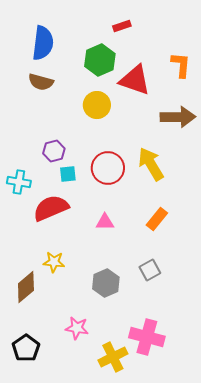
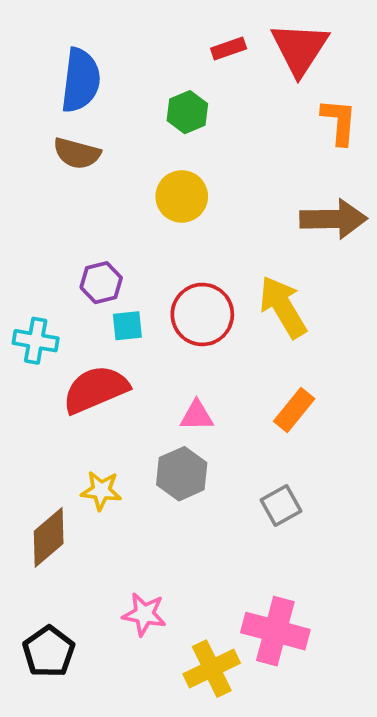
green hexagon: (100, 60) -> (187, 112), size x0.7
red triangle: (135, 80) -> (300, 48), moved, turned 44
gray hexagon: (106, 283) -> (182, 474), moved

